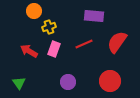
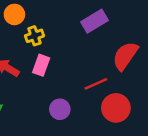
purple rectangle: (94, 16) -> (95, 21), turned -36
red line: (84, 44) -> (96, 84), moved

